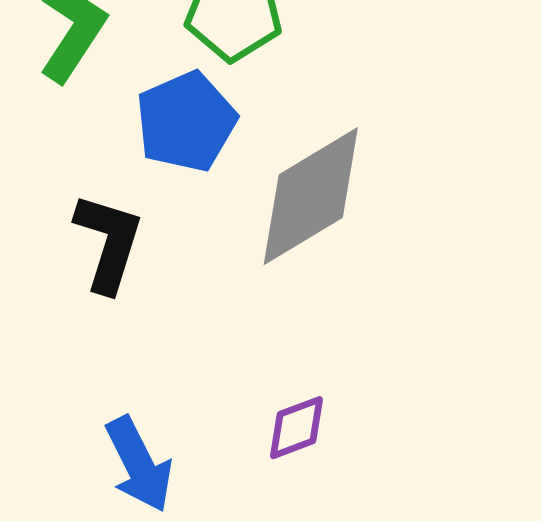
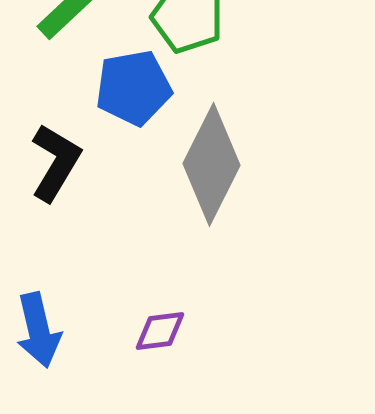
gray diamond: (311, 196) -> (211, 164), turned -46

